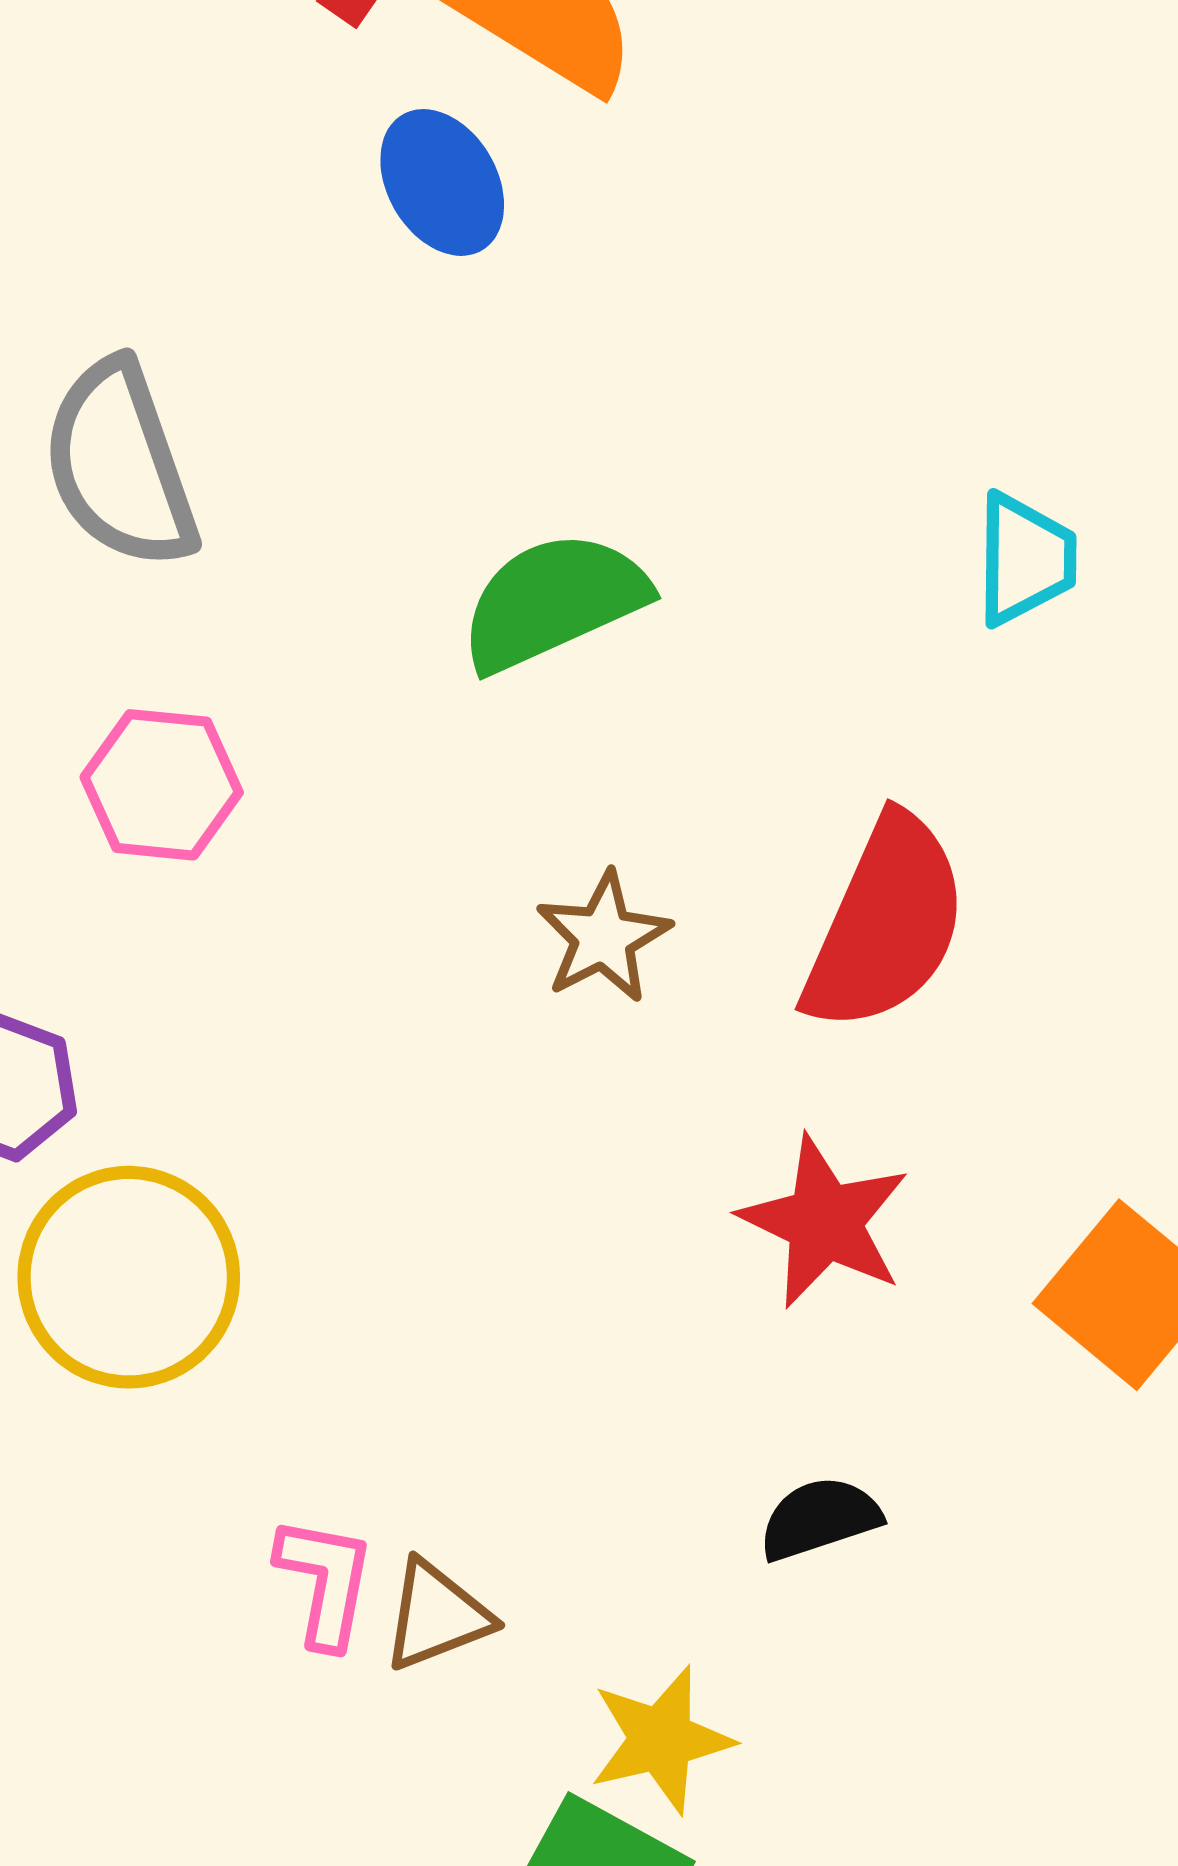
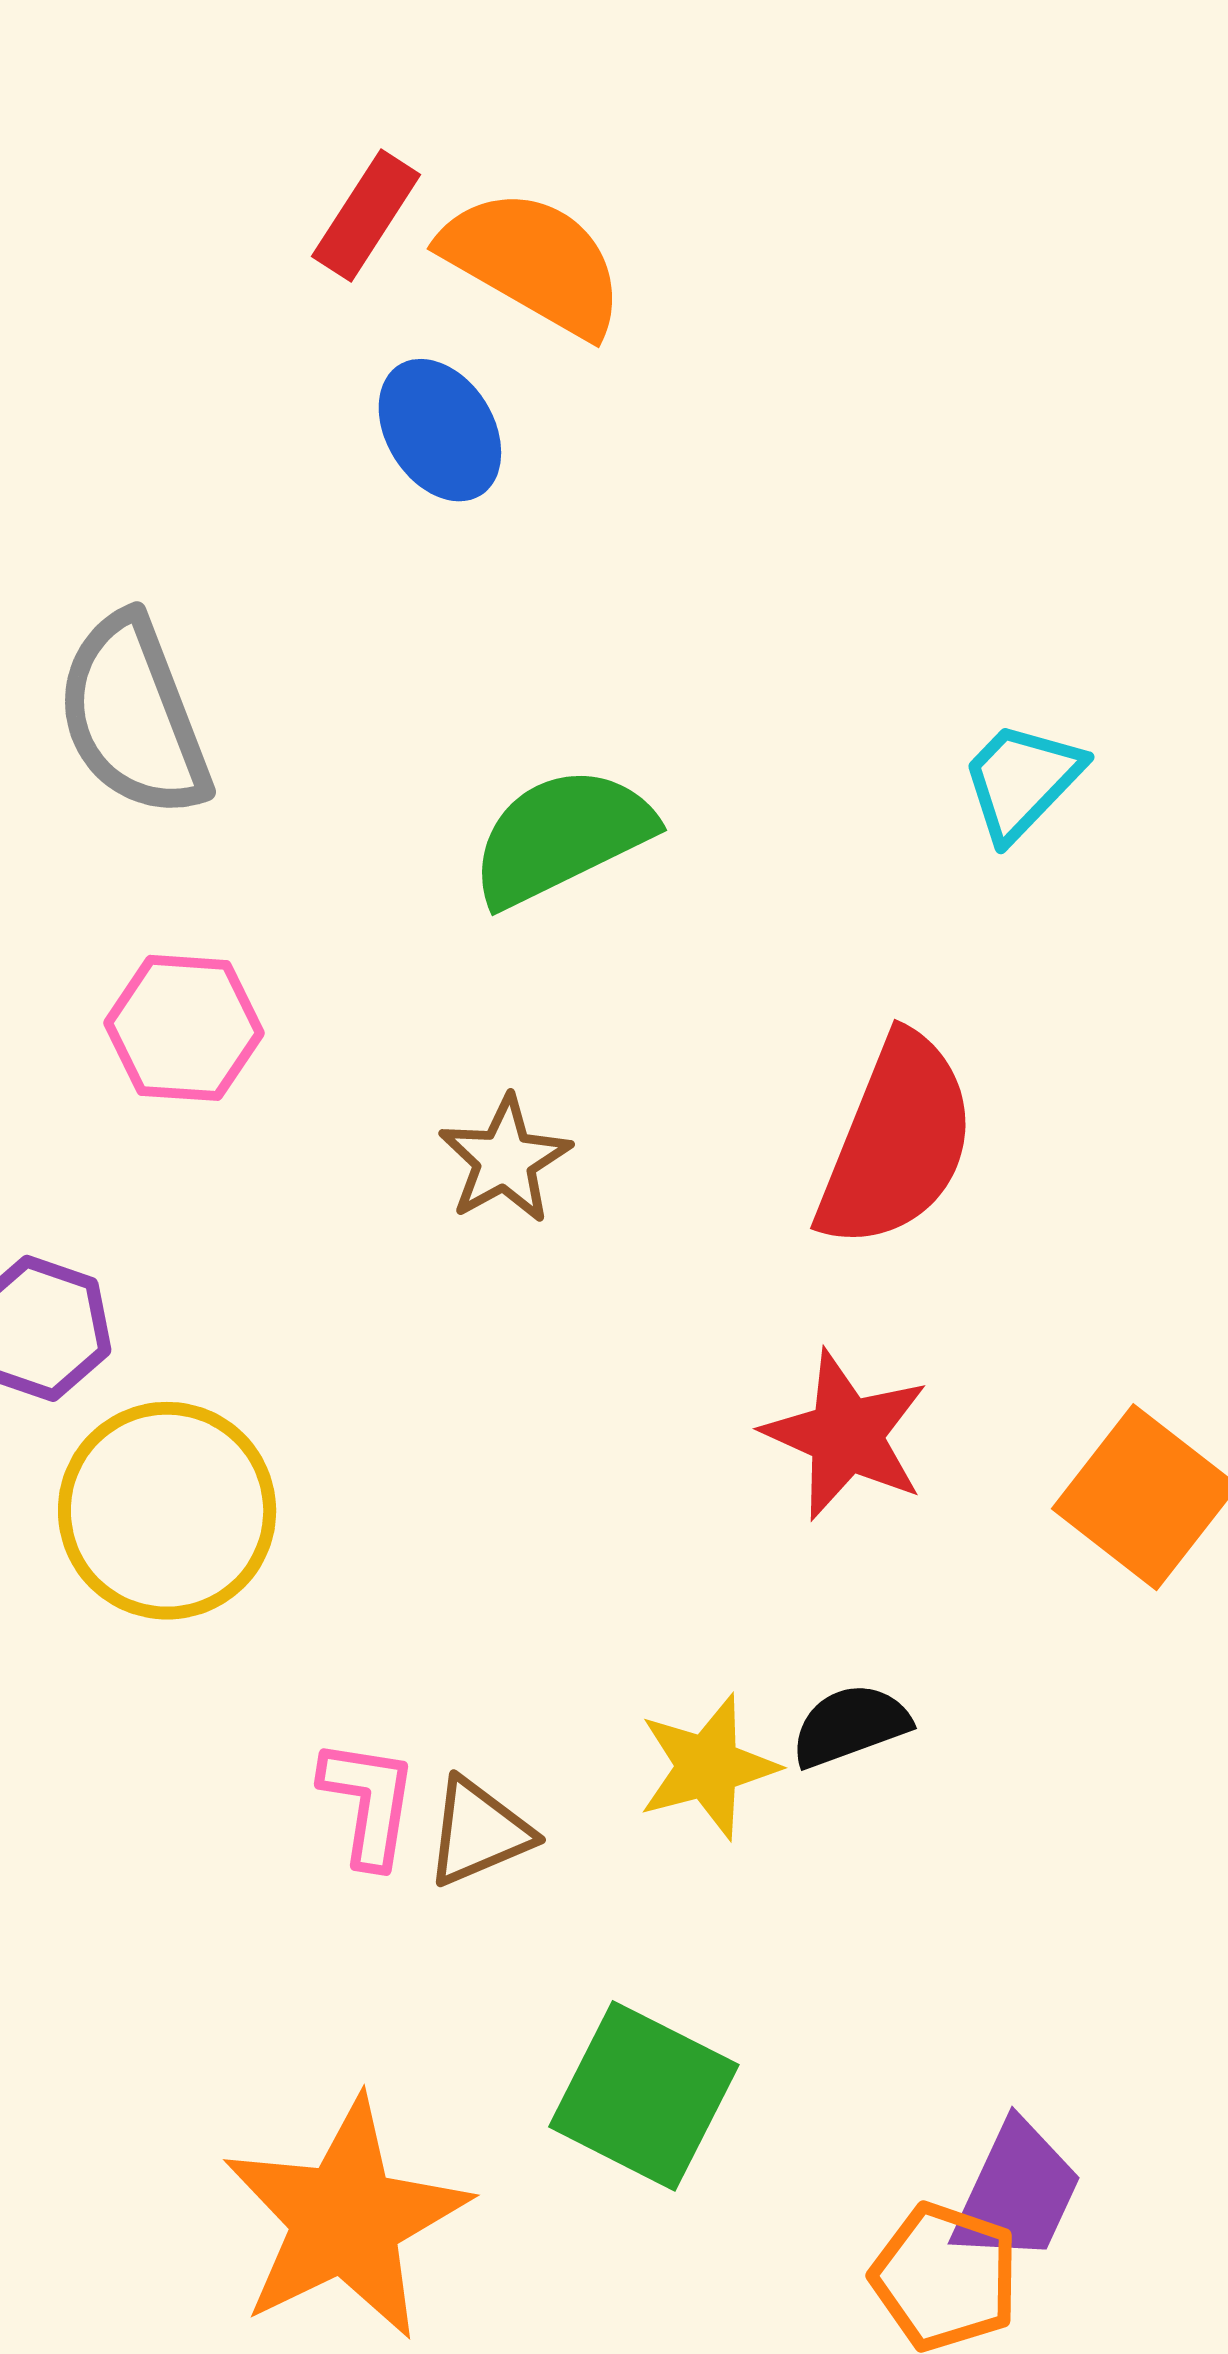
cyan trapezoid: (1025, 559) -> (1022, 781), turned -135
brown star: (603, 937) -> (505, 1160), moved
yellow star: (661, 1740) -> (708, 1767), moved

